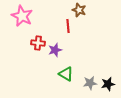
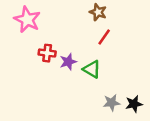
red line: (68, 26) -> (104, 37), moved, turned 40
green triangle: (66, 74) -> (92, 69), moved

